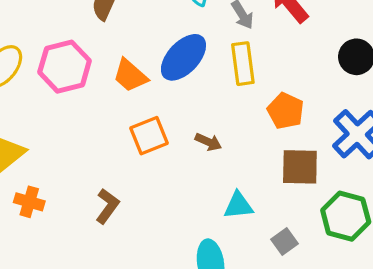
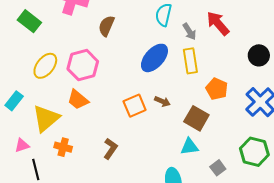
orange trapezoid: (130, 76) -> (78, 100), moved
brown arrow: (208, 142) -> (162, 101), moved
brown square: (300, 167) -> (196, 118), moved, turned 30

